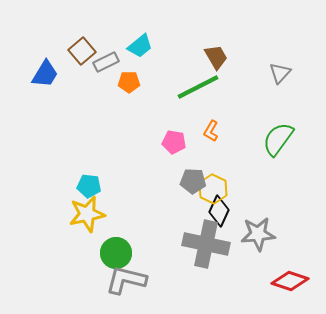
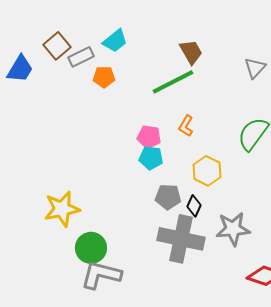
gray pentagon: (193, 181) -> (168, 197), moved
cyan pentagon: (89, 186) -> (151, 158), moved
yellow hexagon: (213, 189) -> (207, 171), moved
black diamond: (219, 211) -> (194, 206), size x0.7

